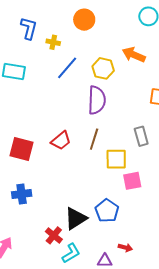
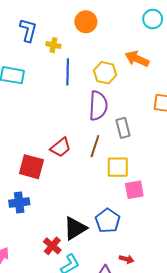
blue line: (67, 68) -> (68, 72), turned -40
gray rectangle: (141, 136) -> (123, 128), moved
red square: (22, 149) -> (31, 167), moved

